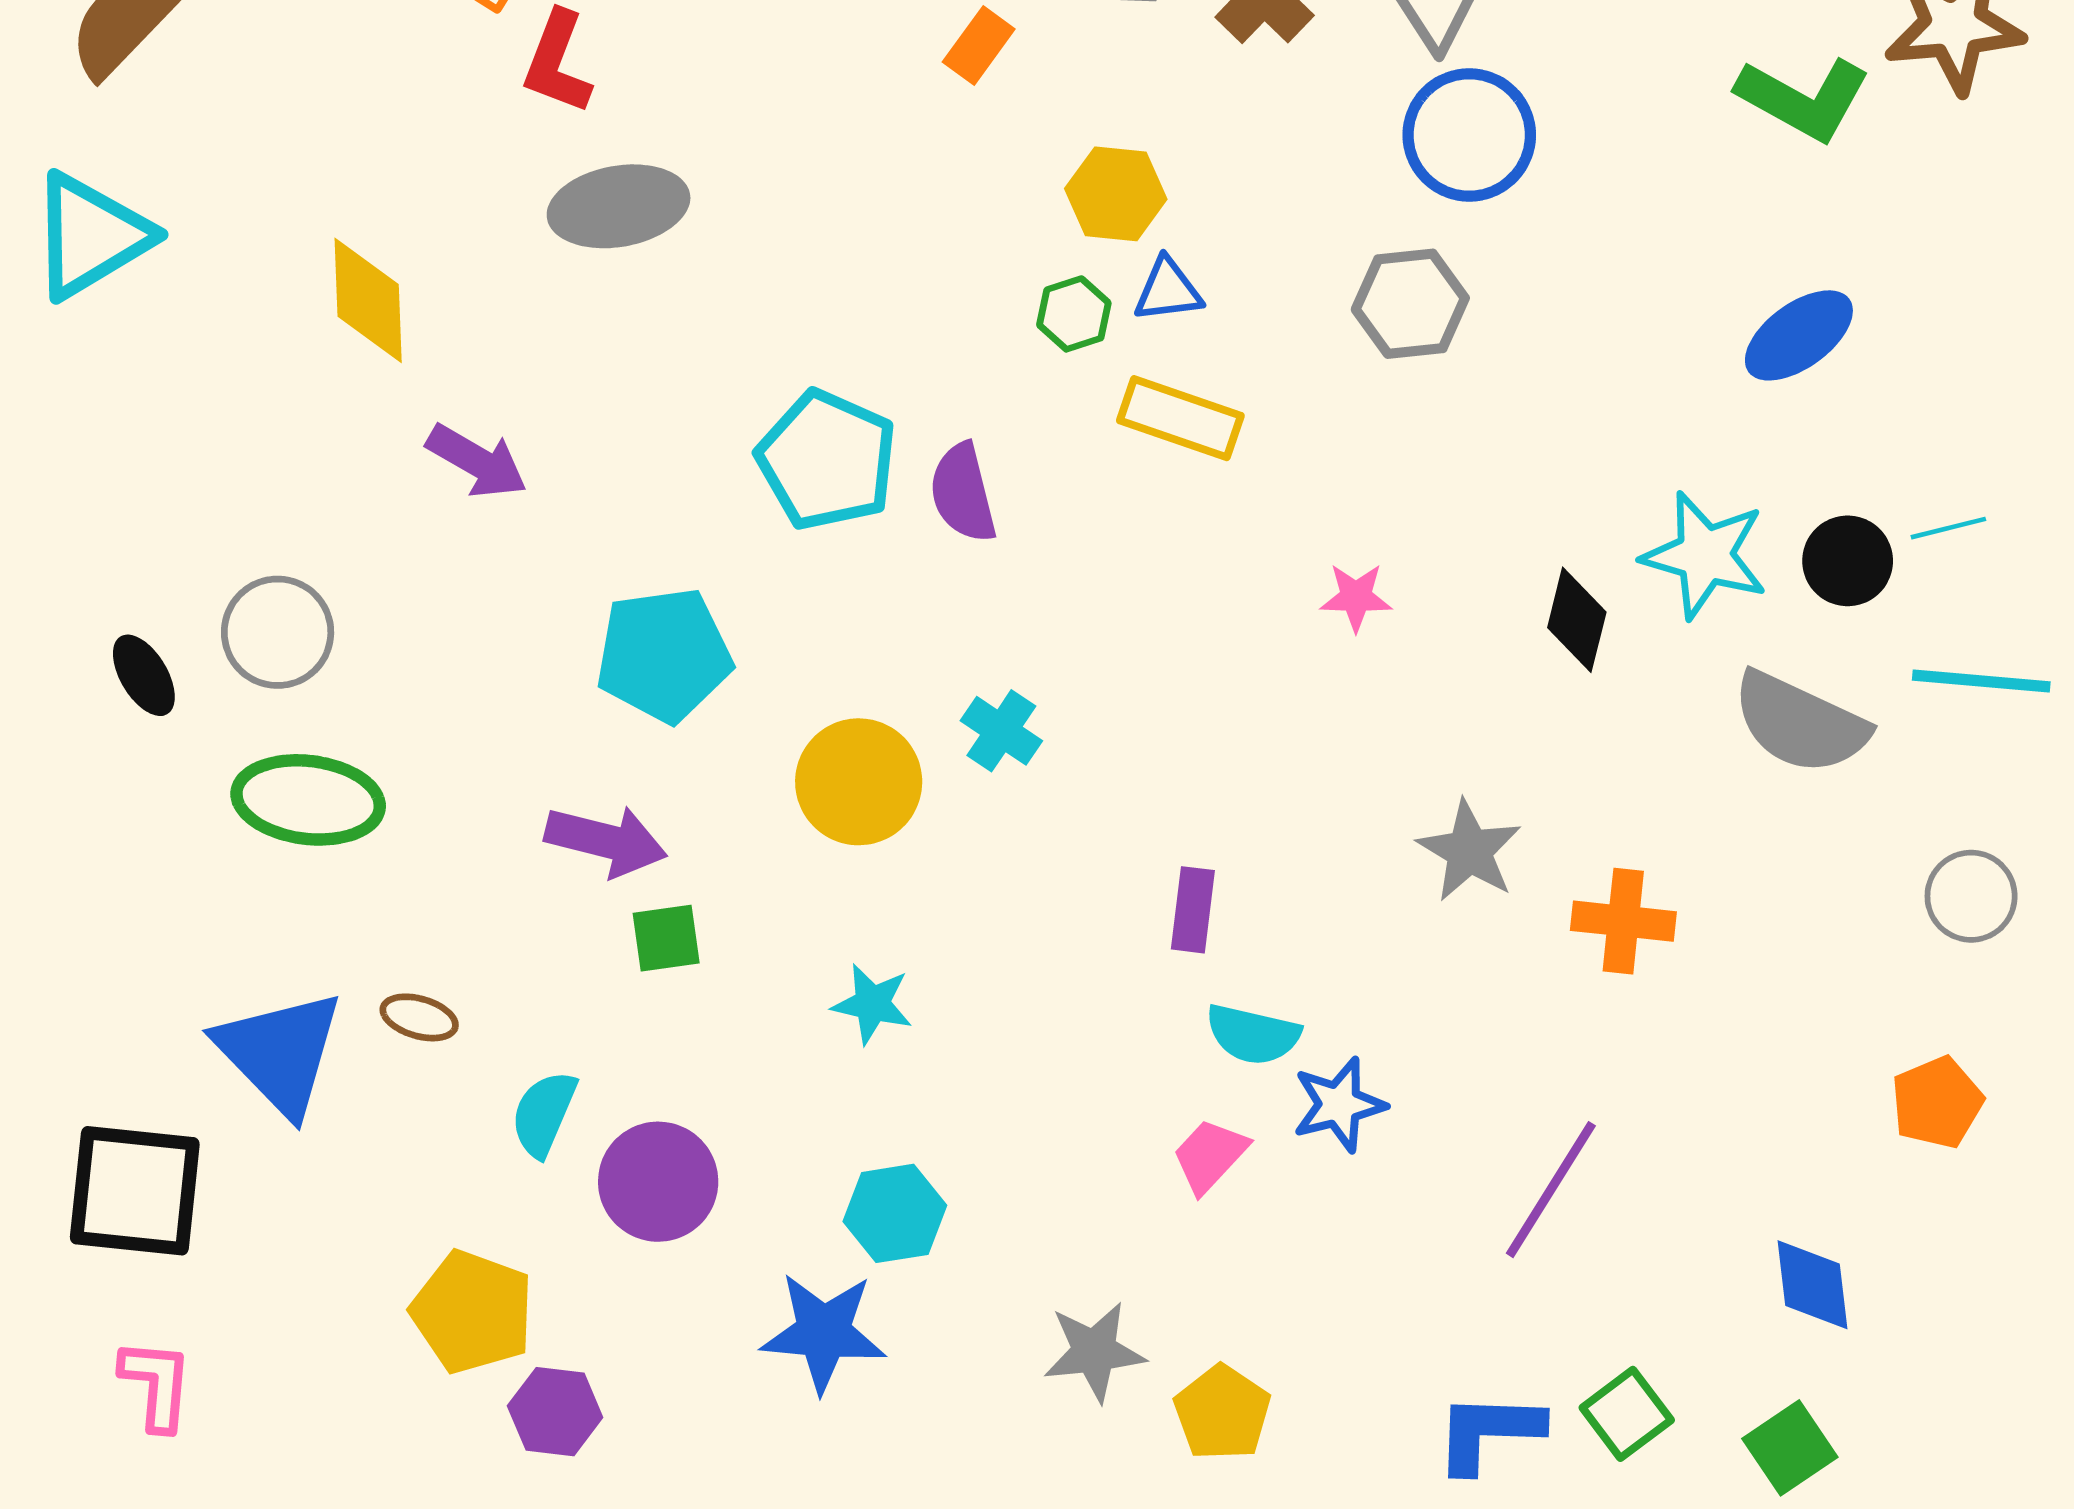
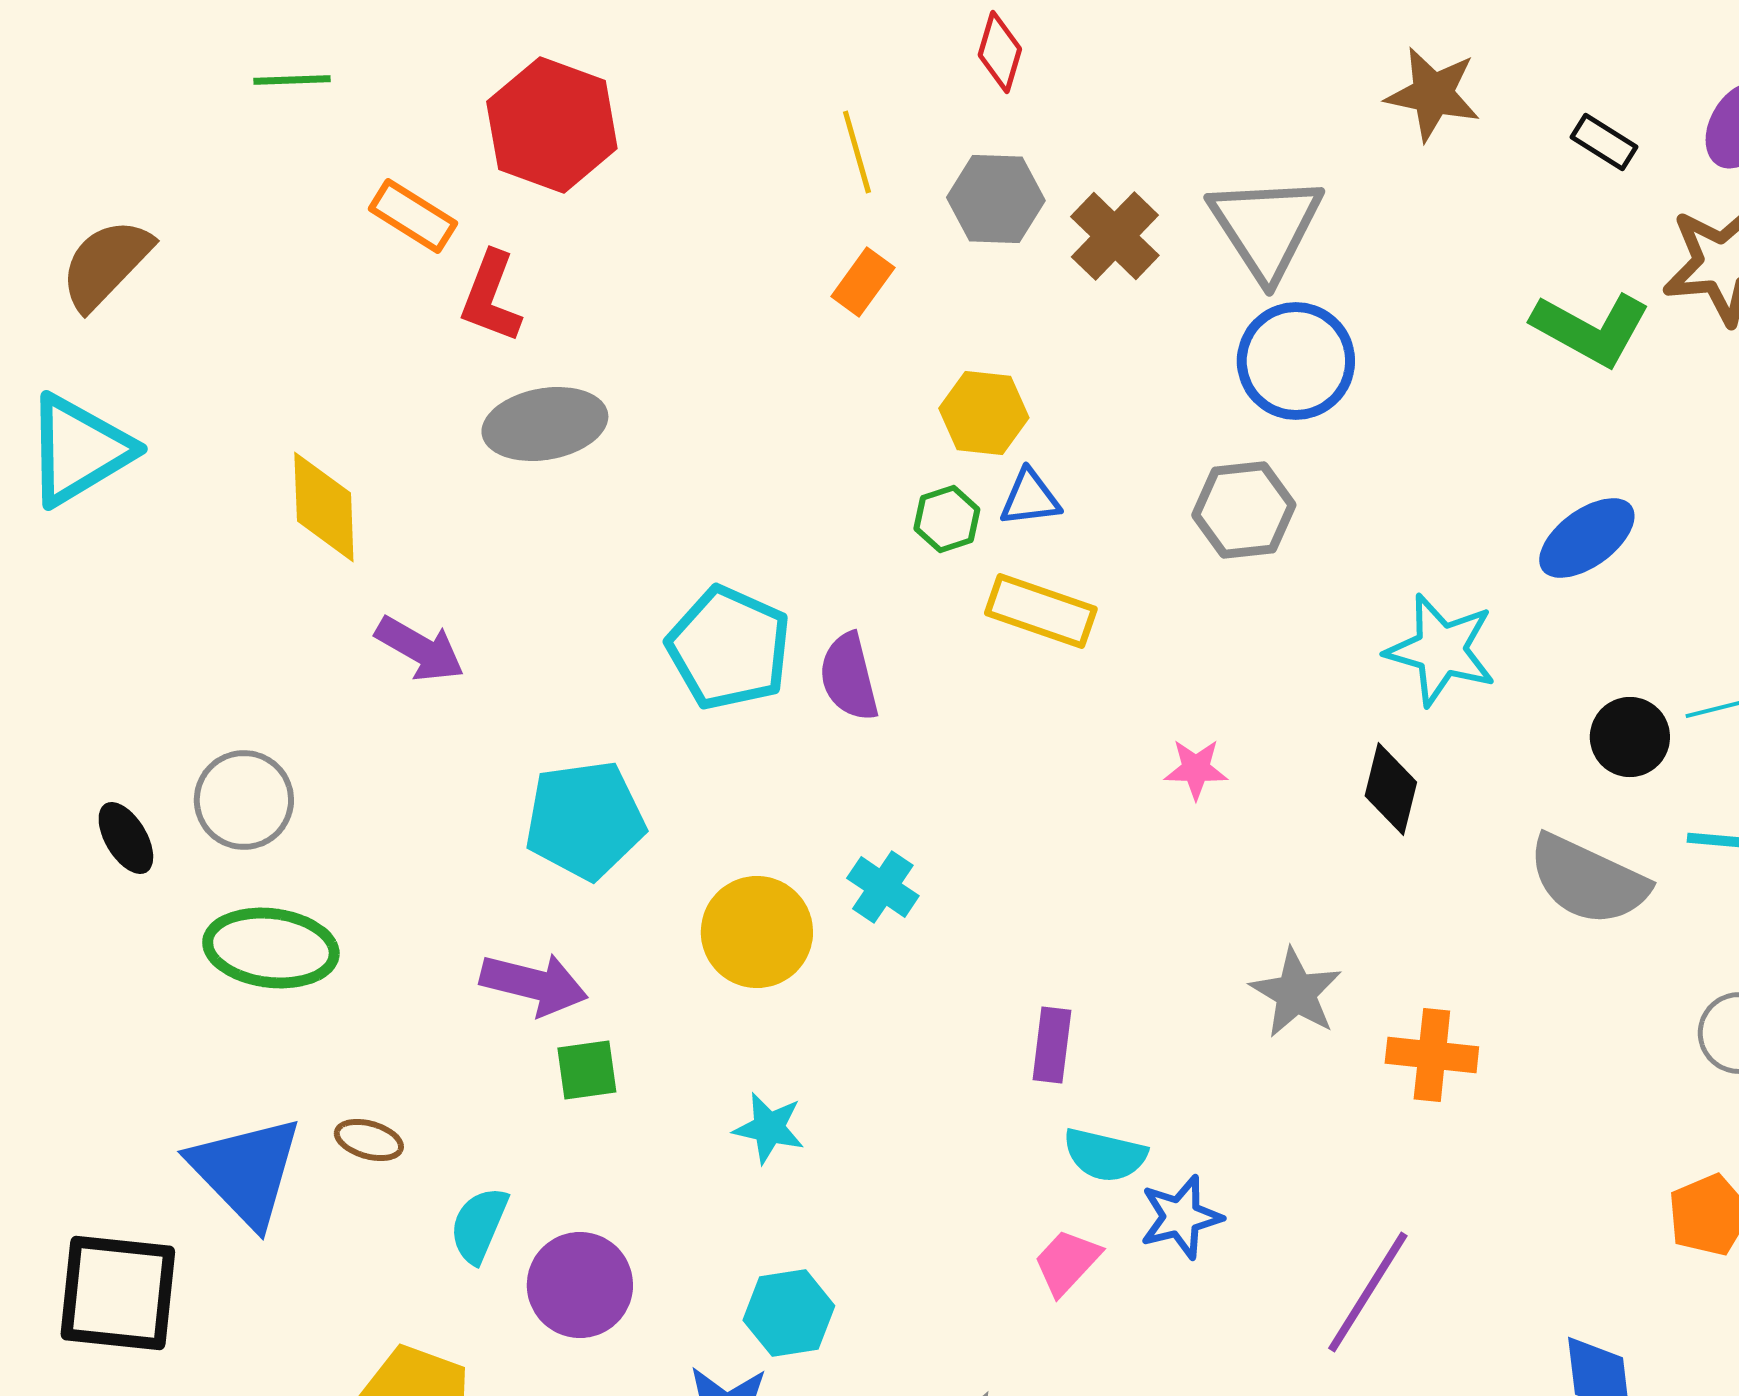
cyan star: (1705, 555) -> (1441, 650), moved

